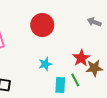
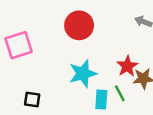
cyan star: (45, 64) -> (83, 74), size x1.6

